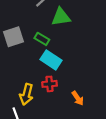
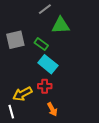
yellow arrow: (26, 94) -> (23, 94), turned 42
orange arrow: (78, 98) -> (52, 109), moved

